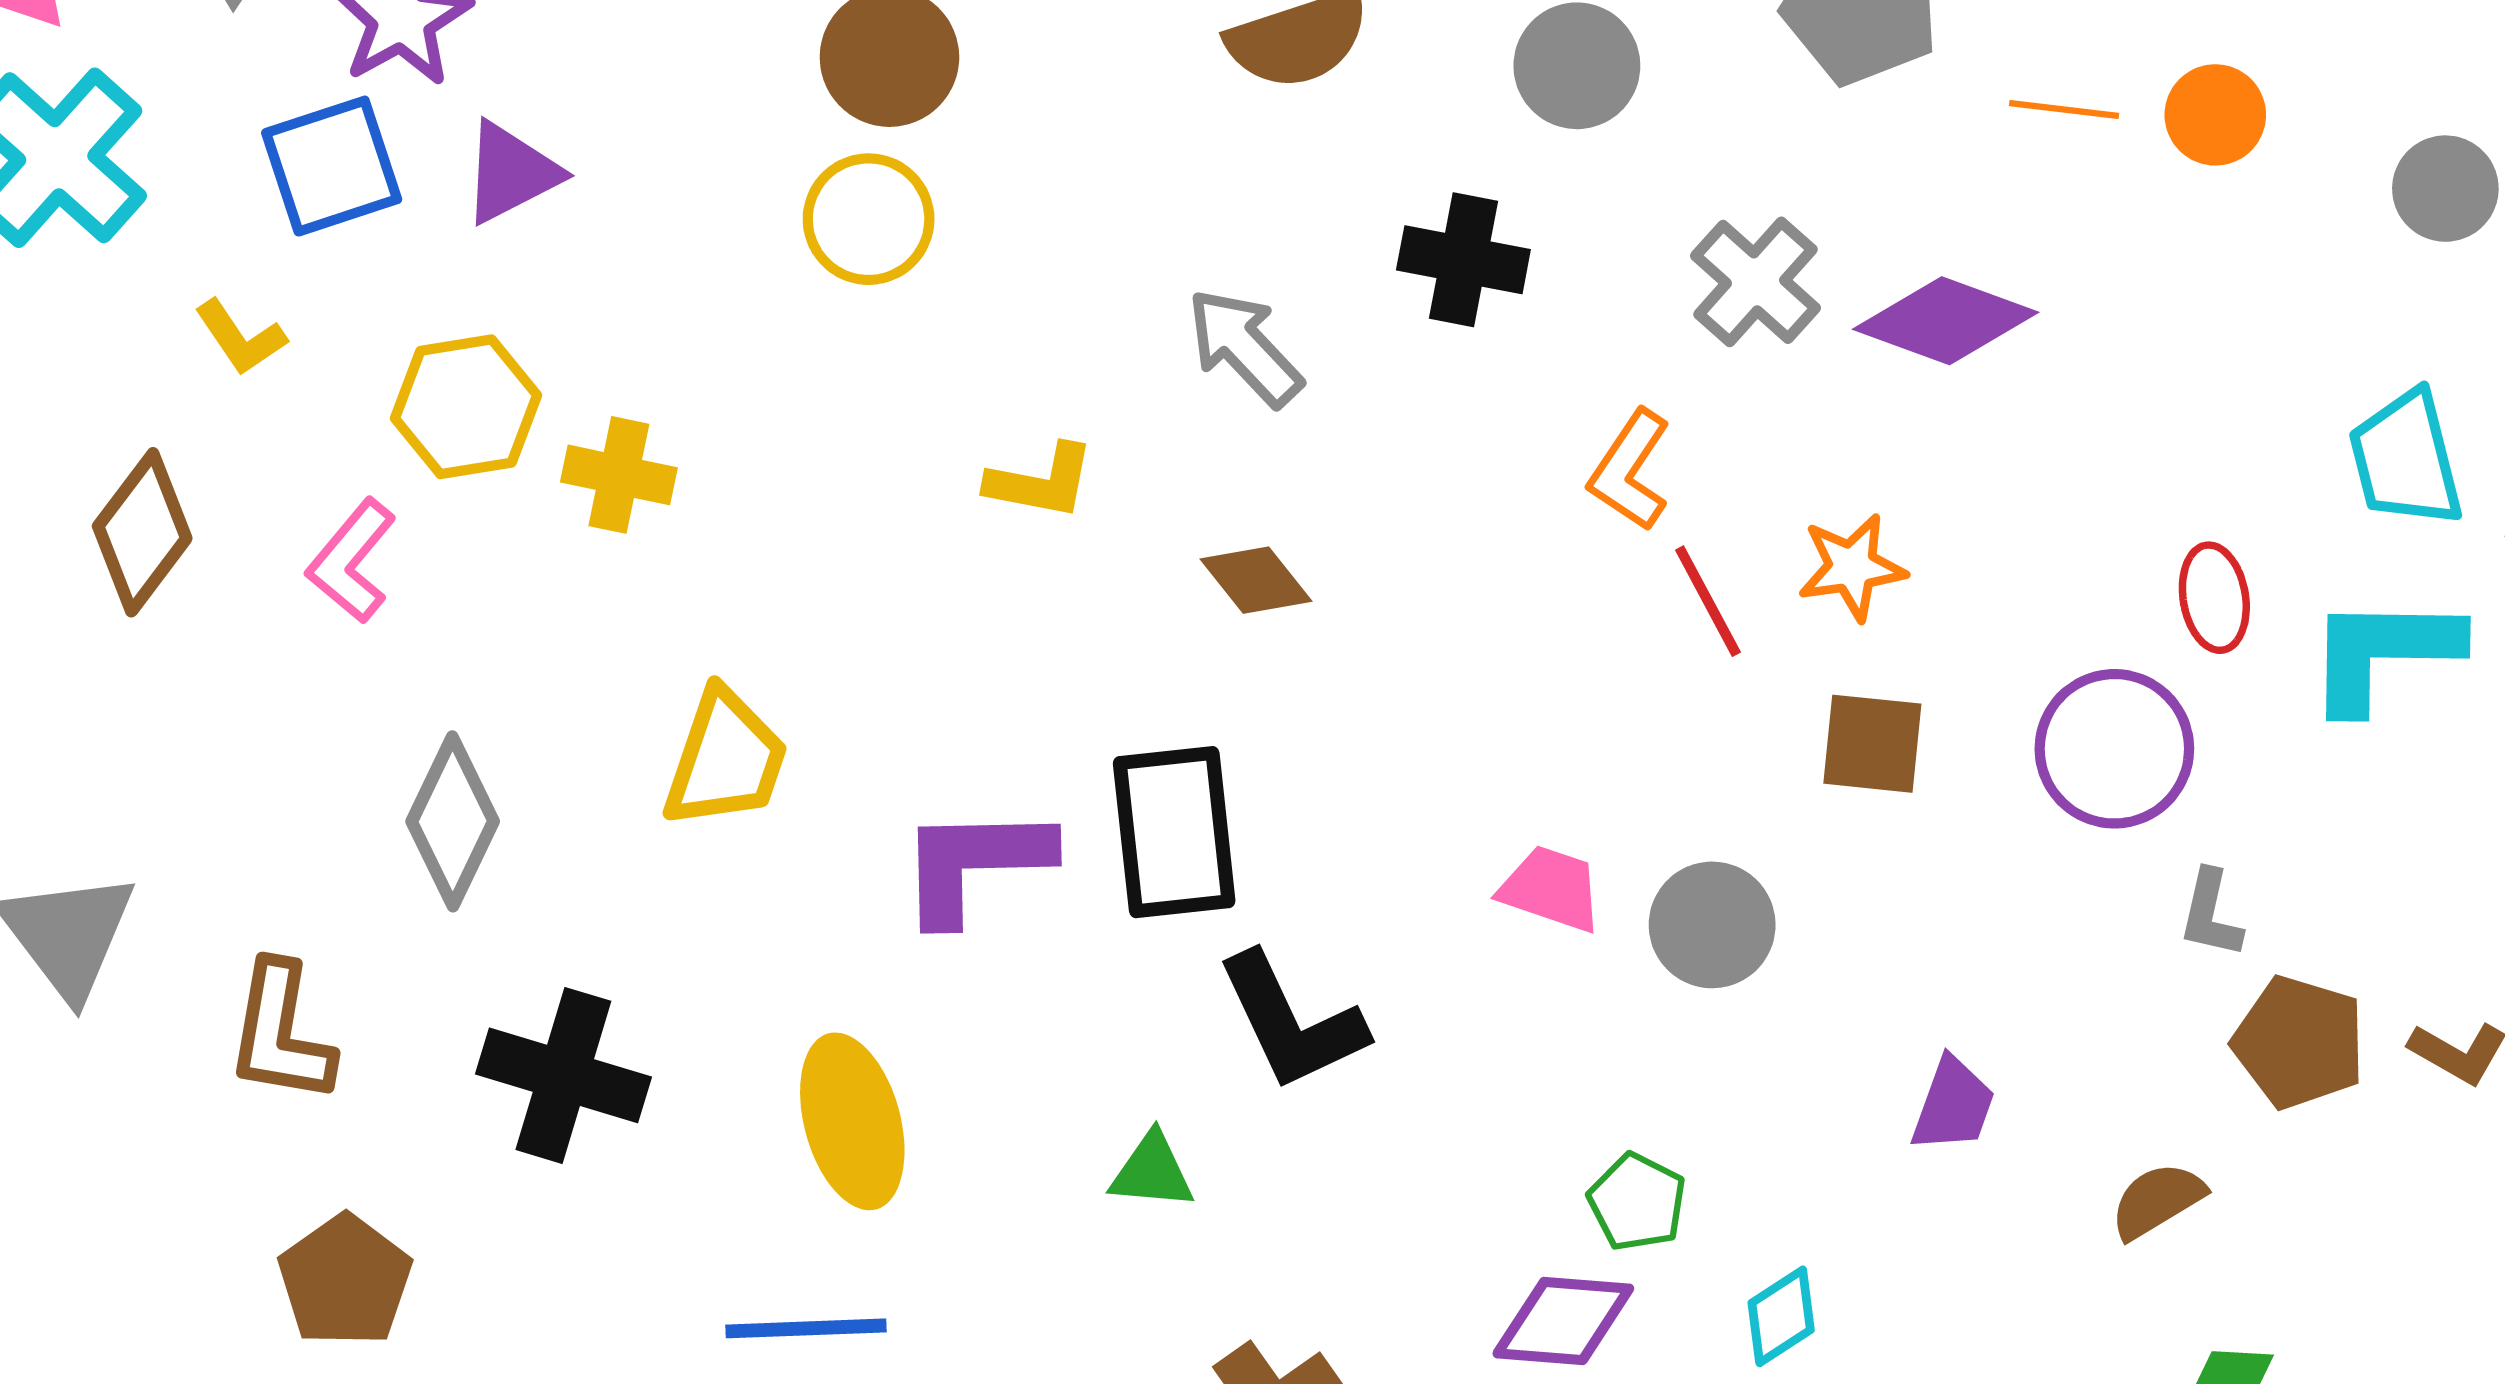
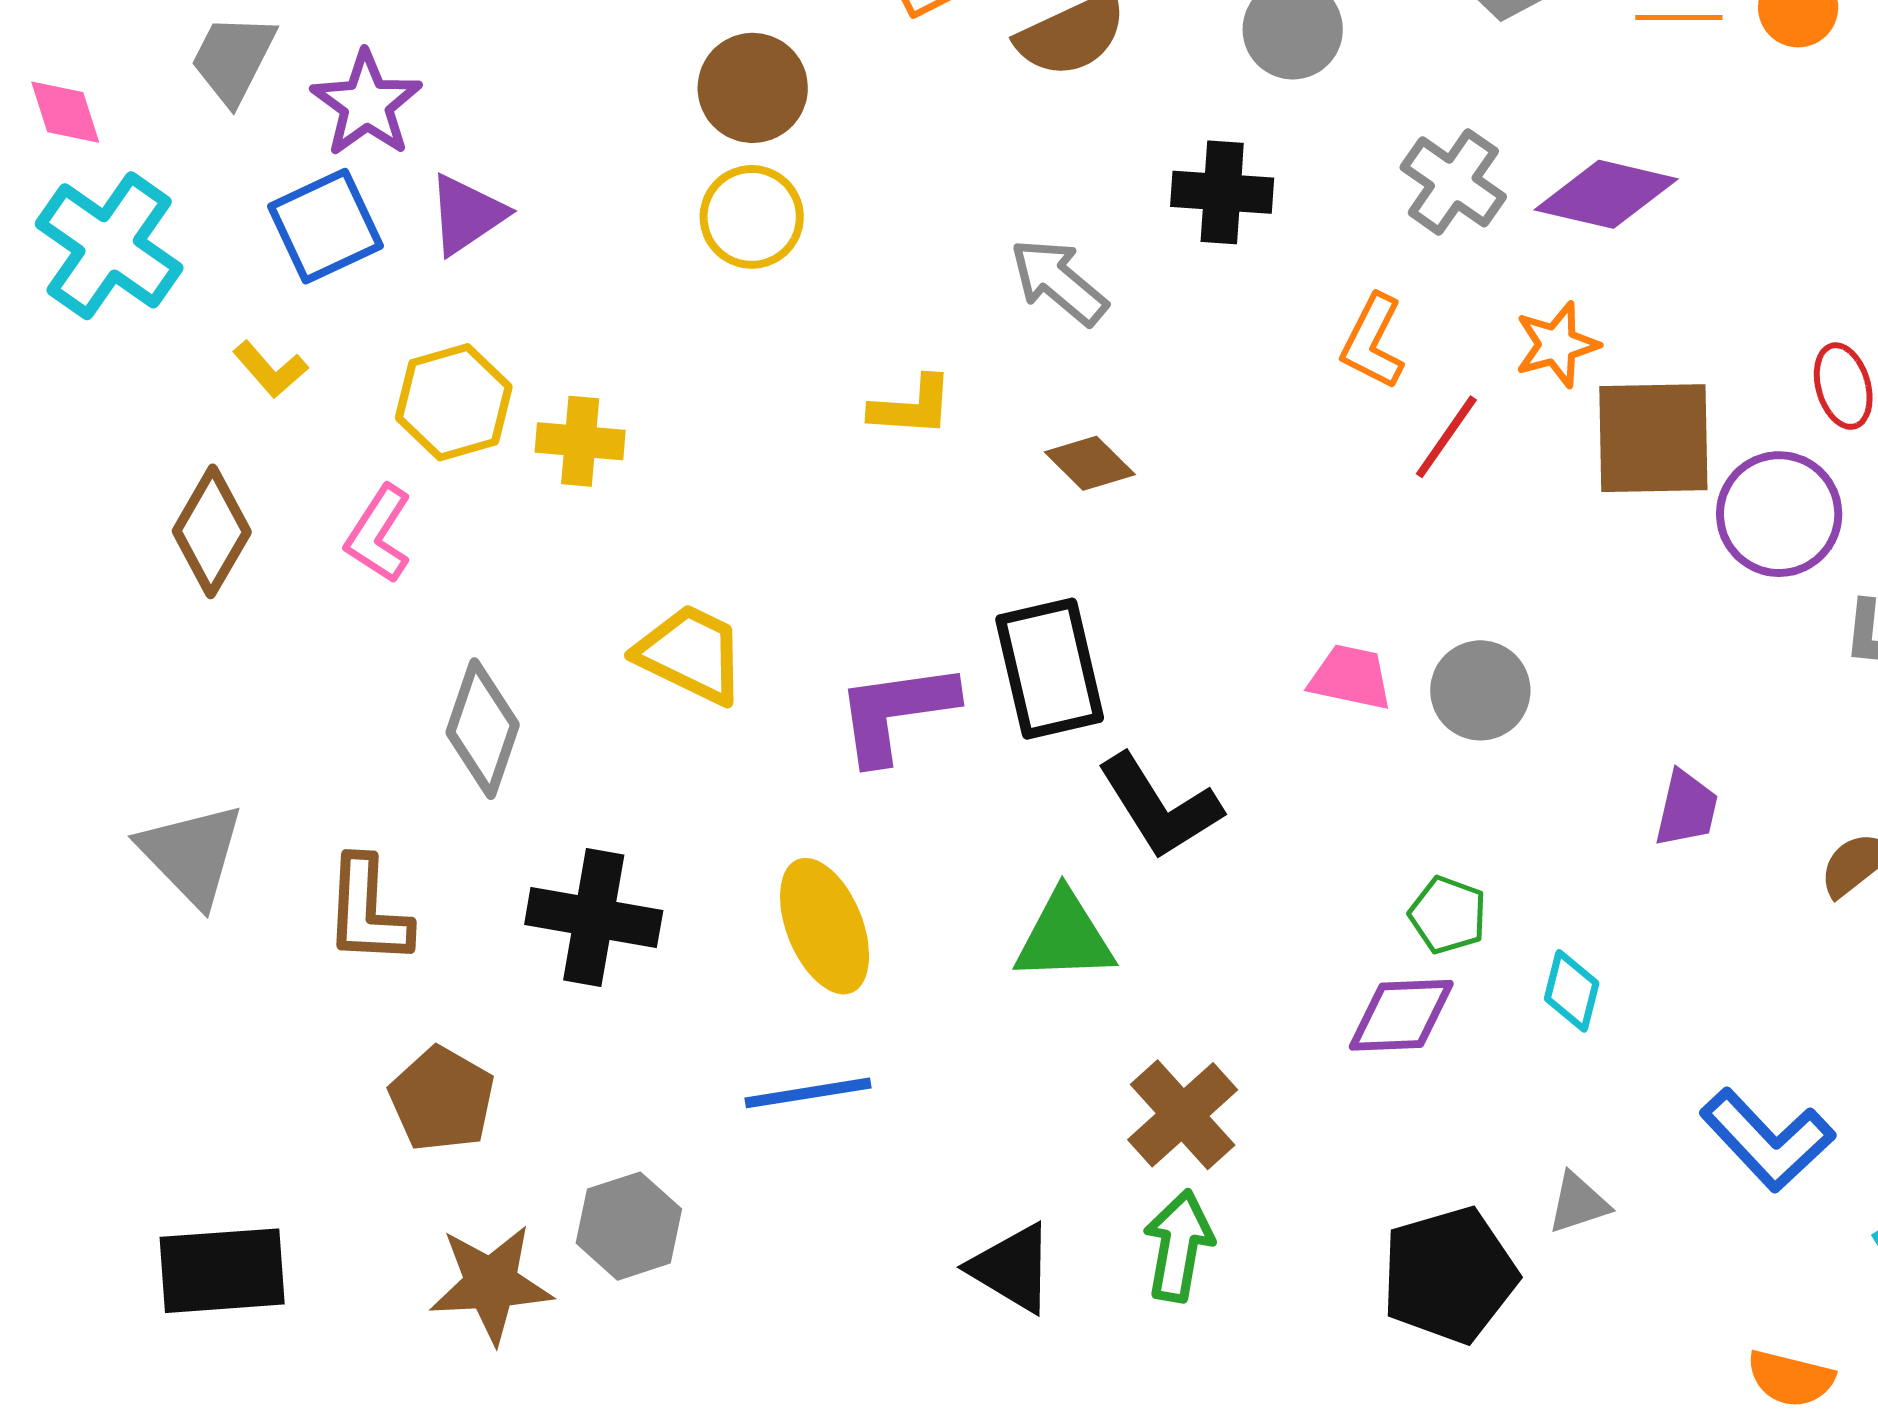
orange star: (1852, 567) -> (1557, 345), moved
red line: (1708, 601) -> (1446, 437), turned 70
brown square: (1872, 744) -> (1653, 438), moved, size x1.5
yellow trapezoid: (726, 759) -> (691, 654), turned -76
green triangle: (1152, 1171) -> (1064, 937), size x1.5
cyan diamond: (1781, 1316) -> (1572, 991), turned -36

